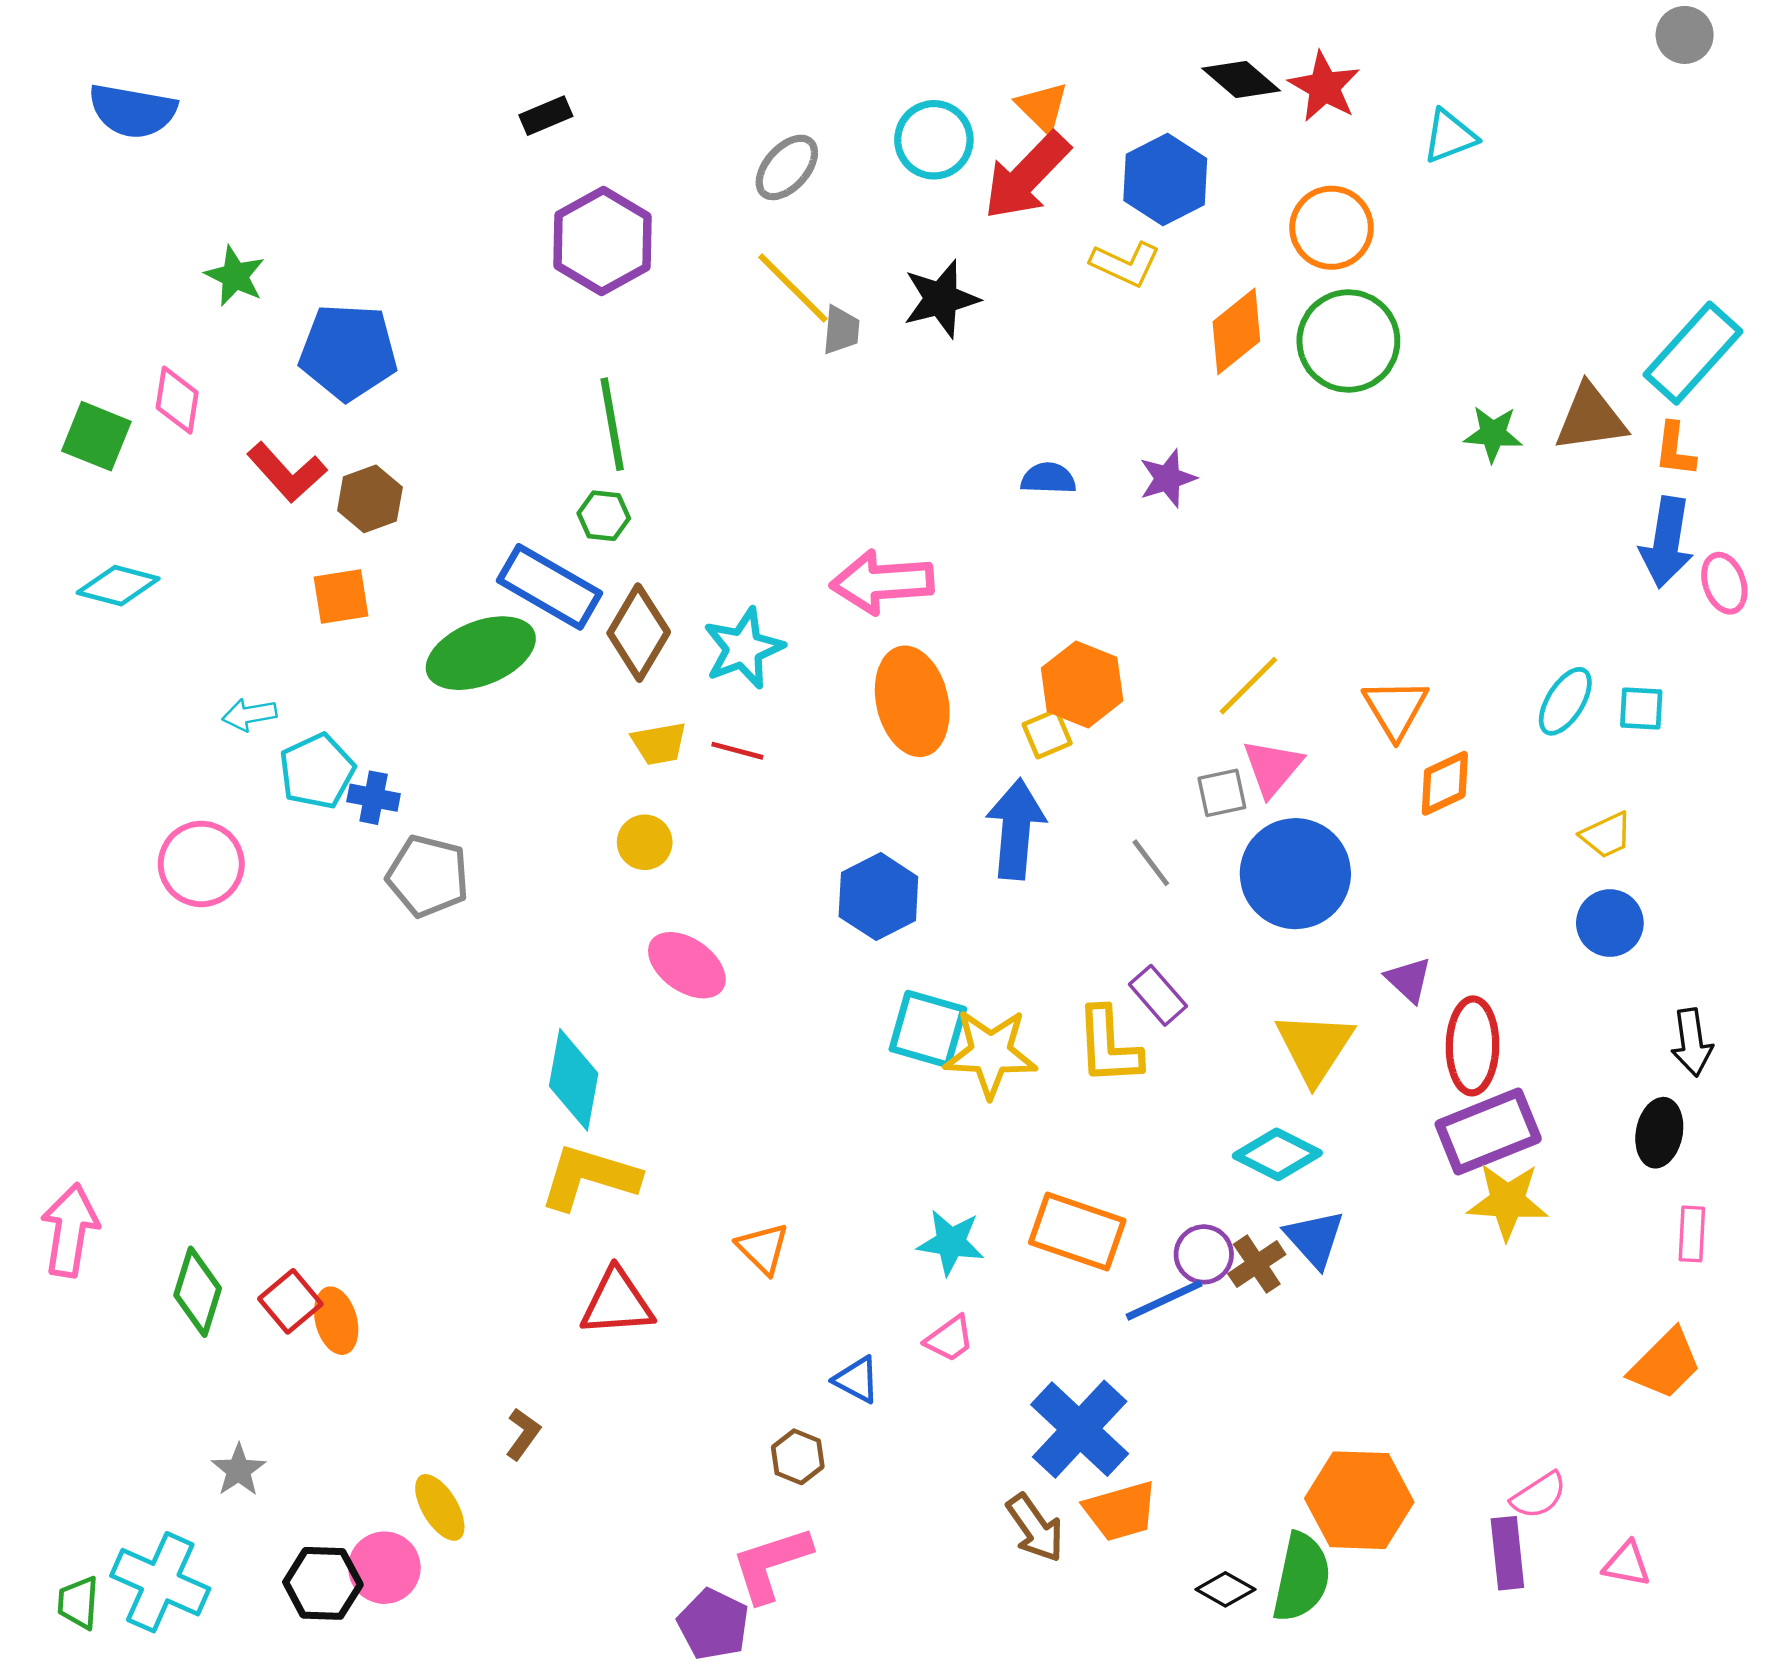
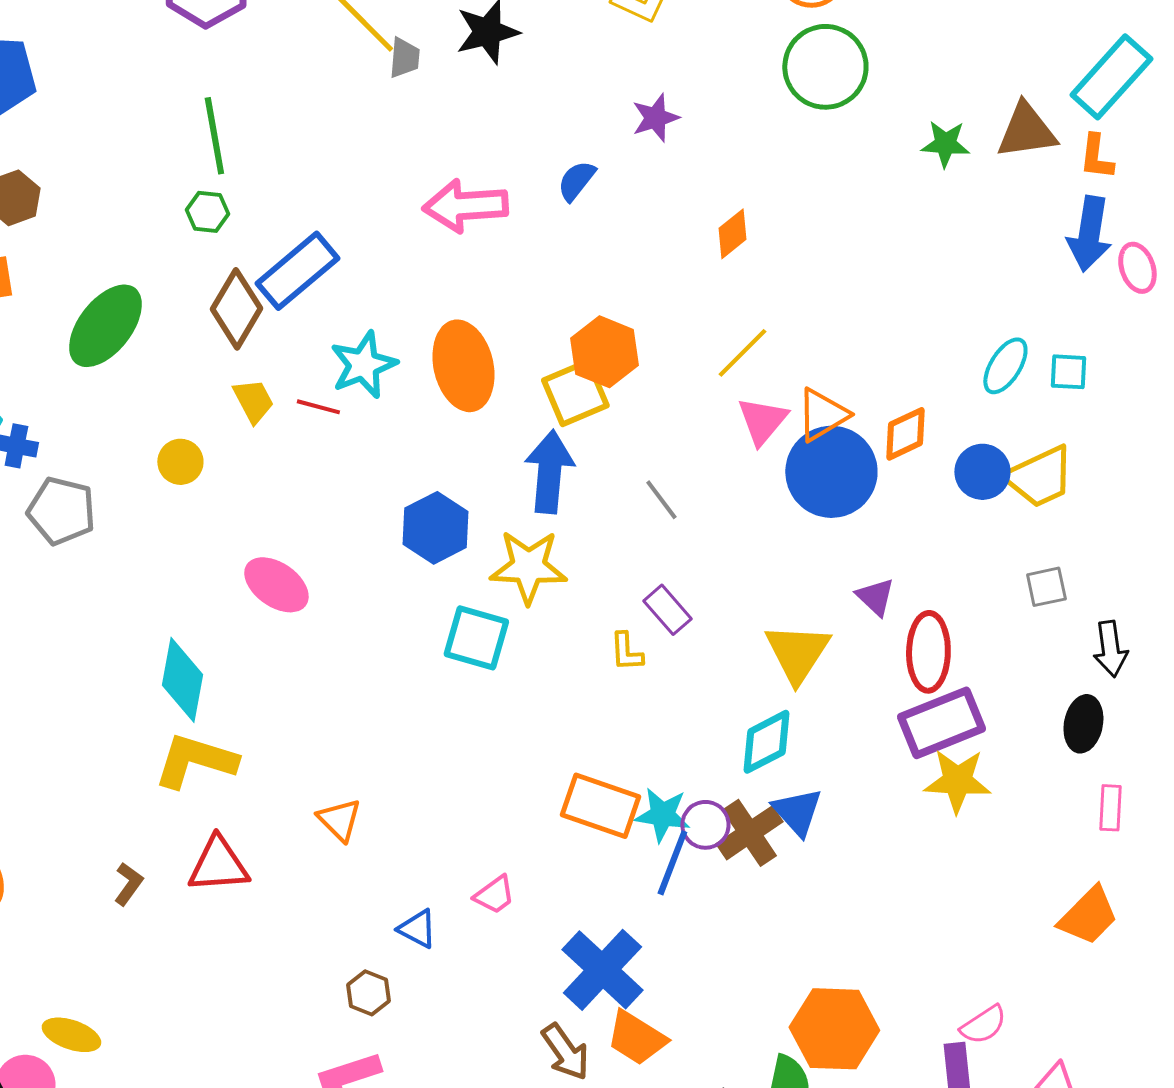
orange diamond: (1236, 331) -> (732, 234), moved, size x0.7
blue semicircle: (1048, 478) -> (576, 181), turned -54
purple star: (1168, 478) -> (655, 118), moved
pink arrow: (882, 582) -> (465, 206), moved
blue rectangle: (549, 587) -> (297, 271), moved, turned -70
cyan star: (743, 648) -> (363, 365), moved
green ellipse: (481, 653) -> (105, 326), turned -30
orange triangle: (1395, 709) -> (822, 415), moved, turned 30
yellow square: (1047, 734) -> (575, 393), size x1.6
yellow trapezoid: (659, 743) -> (253, 401), turned -108
gray square: (1222, 793) -> (1046, 587), moved
yellow trapezoid: (1606, 835) -> (1039, 477), size x1.6
yellow circle: (645, 842) -> (180, 462), moved
blue circle: (1295, 874) -> (831, 472), moved
blue circle: (1610, 923) -> (982, 472), moved
yellow L-shape: (1109, 1046) -> (626, 652), size x0.6
yellow star: (991, 1053) -> (528, 567), moved
cyan diamond: (1277, 1154) -> (766, 742), turned -54
cyan star: (951, 1242) -> (662, 815), moved
brown cross: (1257, 1264) -> (749, 833), size x1.4
blue line: (1164, 1300) -> (672, 863), turned -44
brown L-shape: (523, 1434) -> (128, 884), moved
yellow ellipse: (440, 1507) -> (71, 1035), turned -40
orange trapezoid: (1121, 1511) -> (636, 1038), turned 48

